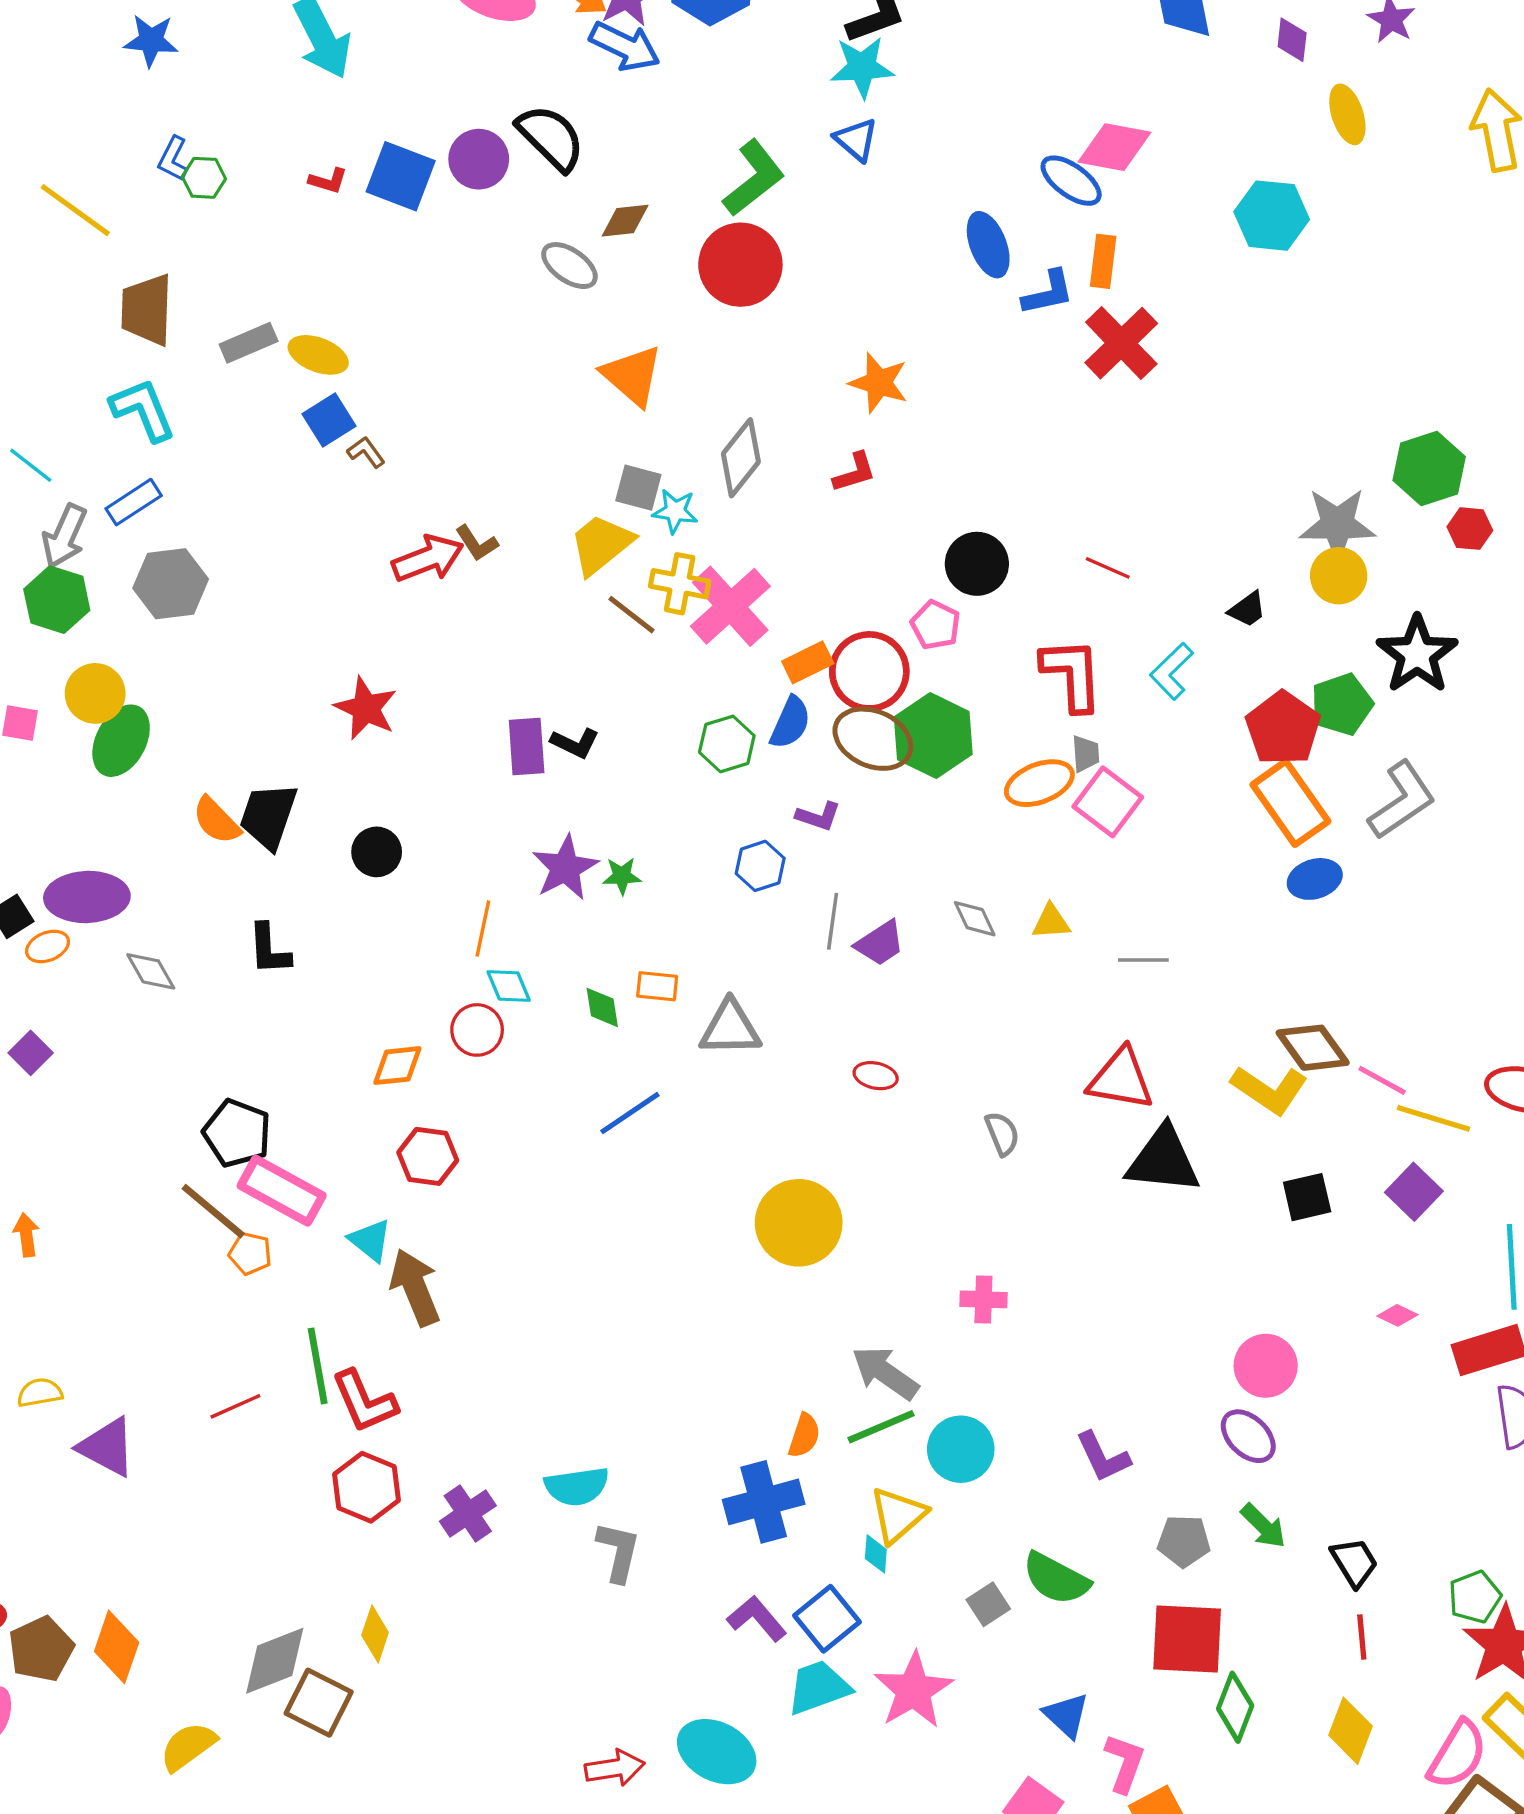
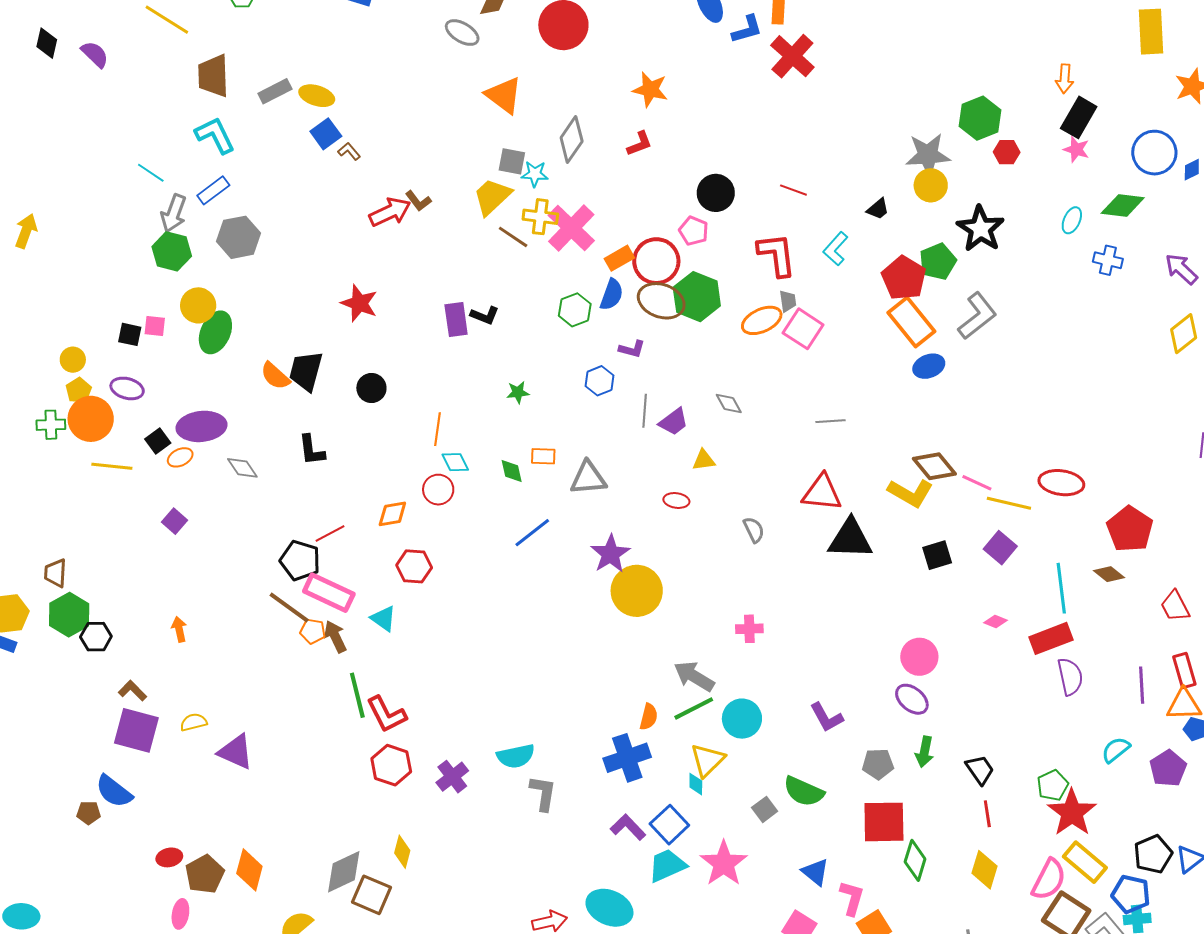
purple star: (565, 868) -> (610, 554), moved
yellow triangle: (1051, 922) -> (704, 460), moved
brown arrow: (415, 1287) -> (335, 637), moved, size x0.7
red line: (235, 1406) -> (330, 533), moved
green arrow: (1263, 1526) -> (924, 752), turned 60

